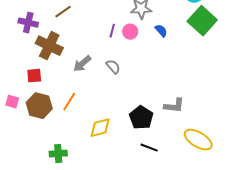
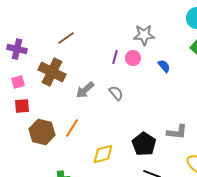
purple cross: (28, 23) -> (17, 49), moved
blue semicircle: (161, 31) -> (164, 66), moved
red square: (34, 76) -> (22, 106), moved
pink square: (12, 102) -> (18, 82), moved, turned -32

